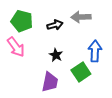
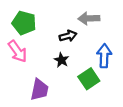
black arrow: (55, 25) -> (68, 36), moved
purple trapezoid: (50, 82) -> (39, 90), moved

